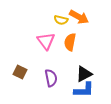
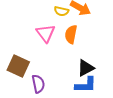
brown square: (20, 72) -> (18, 66), size x1.5
purple semicircle: (51, 78) -> (38, 84), moved

